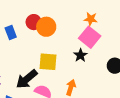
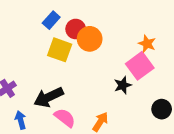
blue rectangle: (11, 33) -> (51, 20), moved, turned 48
yellow square: (48, 62) -> (60, 50), moved

